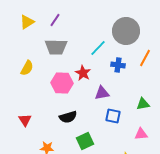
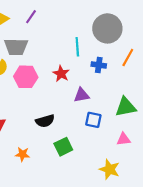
gray trapezoid: (56, 47) -> (16, 47), moved
cyan line: (98, 48) -> (77, 47), turned -48
pink hexagon: (62, 83) -> (26, 77), moved
green triangle: (143, 104) -> (126, 107), size x1.5

